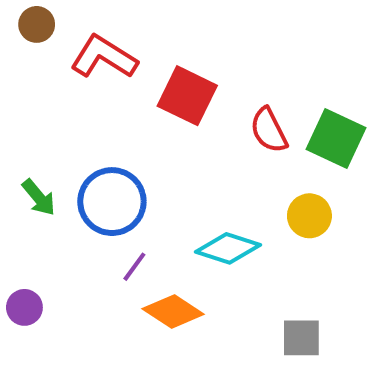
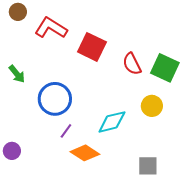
green arrow: (39, 197) -> (17, 74), moved
cyan diamond: (228, 248) -> (112, 122), turned -32

